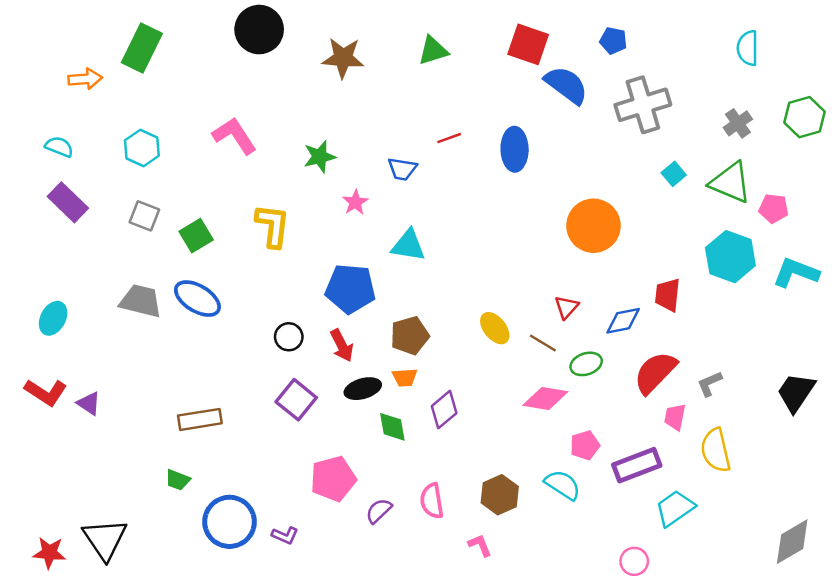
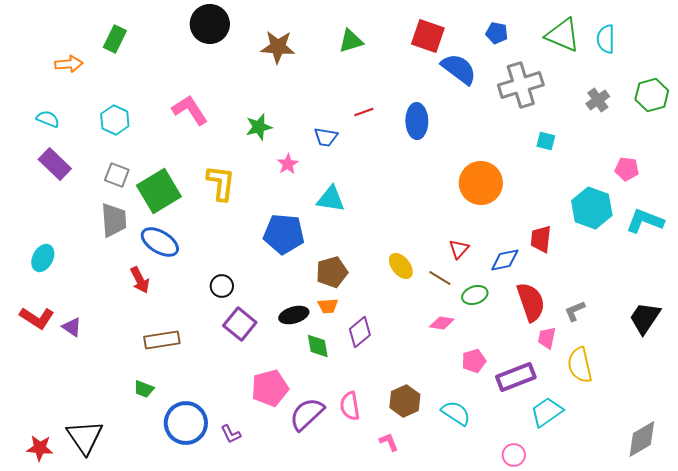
green rectangle: (142, 48) -> (115, 39), size x0.7
cyan square: (674, 174) -> (546, 141), turned -36
green triangle: (730, 183) -> (563, 35), moved
green square: (196, 236) -> (159, 191), size x1.6
gray trapezoid: (141, 301) -> (114, 220), moved, turned 72
black circle: (289, 337) -> (222, 286), moved
red arrow: (342, 345) -> (140, 280), moved
red semicircle: (655, 373) -> (531, 302), turned 117
pink diamond: (545, 398) -> (442, 323), size x0.7
cyan semicircle: (563, 485) -> (456, 413), moved
purple semicircle: (379, 511) -> (307, 414), size x1.6
purple L-shape: (285, 535) -> (231, 434), turned 40

